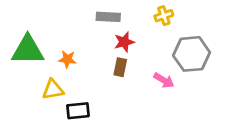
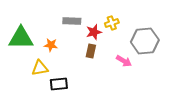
yellow cross: (164, 16) -> (112, 23), moved
gray rectangle: (108, 17) -> (72, 21), moved

